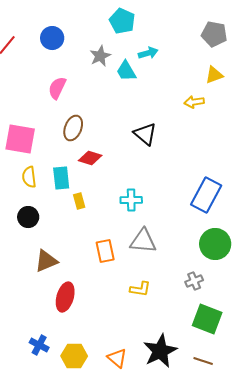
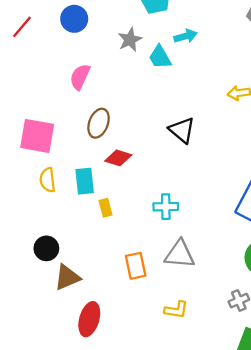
black circle: (28, 217) -> (46, 248), moved

